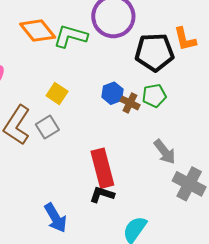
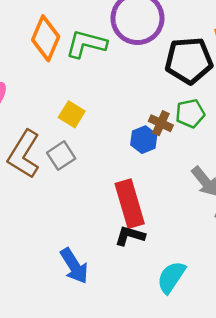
orange diamond: (38, 31) -> (46, 38), turned 63
blue hexagon: (113, 93) -> (144, 140), moved

